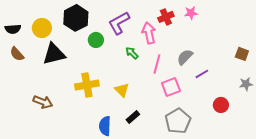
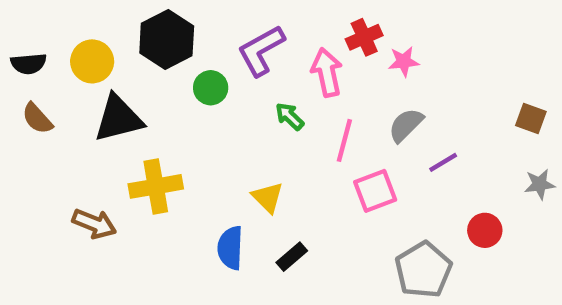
pink star: (191, 13) -> (404, 61), moved
yellow cross: (87, 85) -> (156, 186), moved
gray pentagon: (178, 121) -> (423, 270), moved
blue semicircle: (105, 126) -> (230, 248), moved

